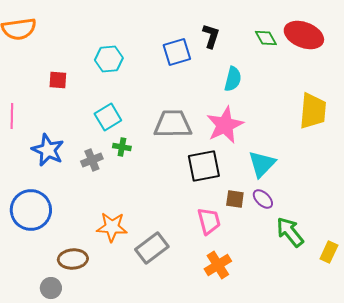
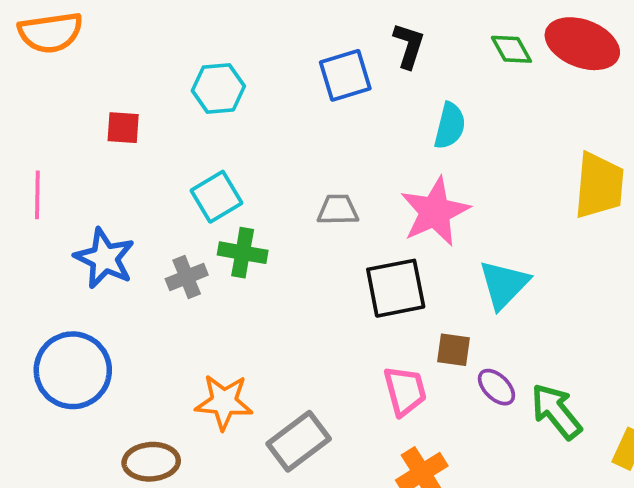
gray trapezoid: (173, 124) -> (338, 210), size x0.6
green cross: (122, 147) -> (243, 253), size x1.4
purple ellipse: (263, 199) -> (496, 387), moved

